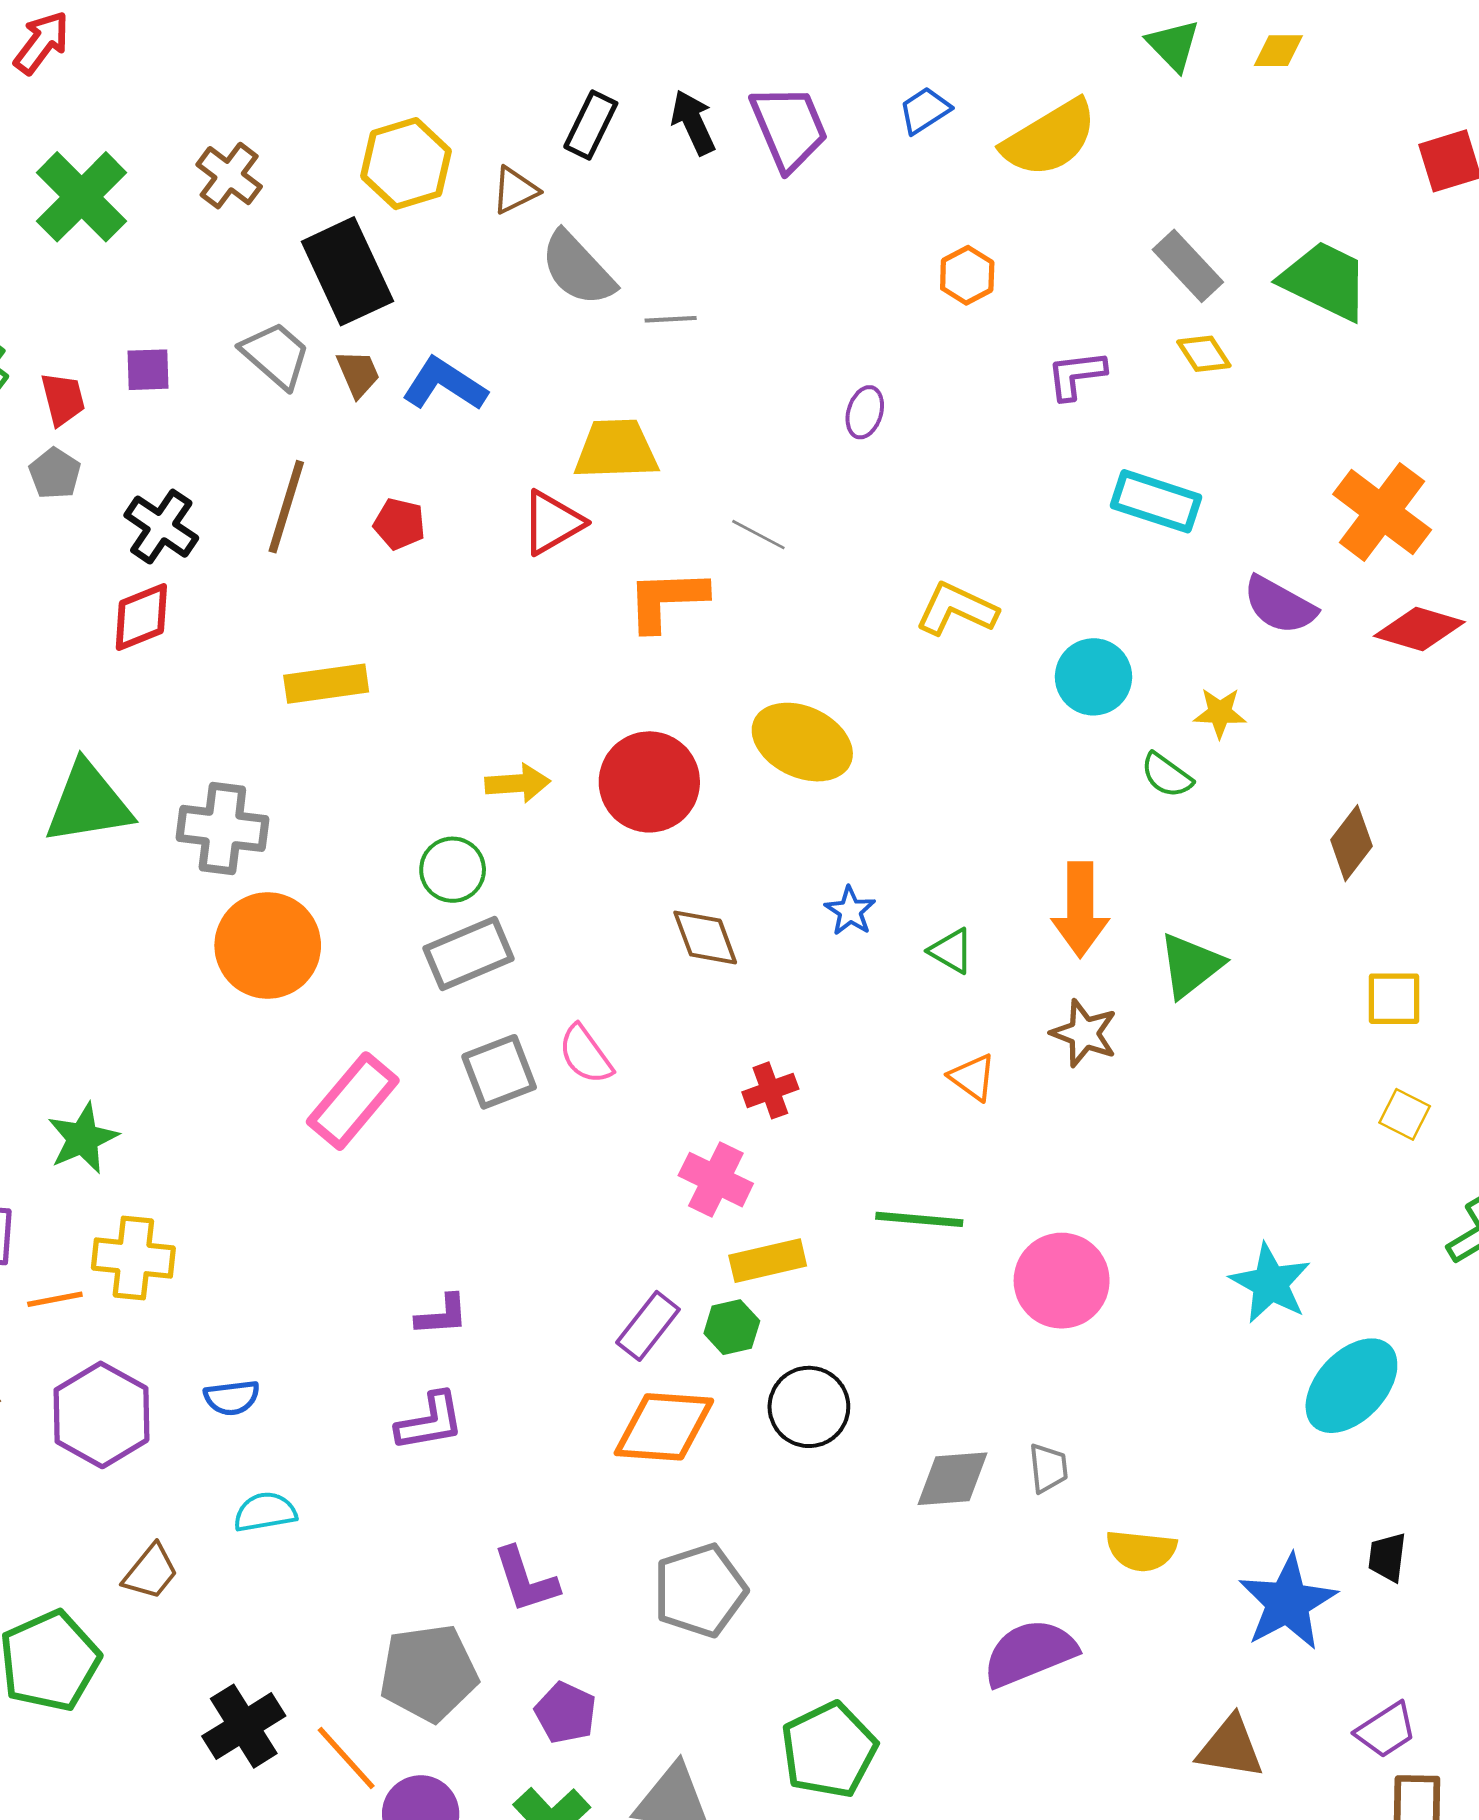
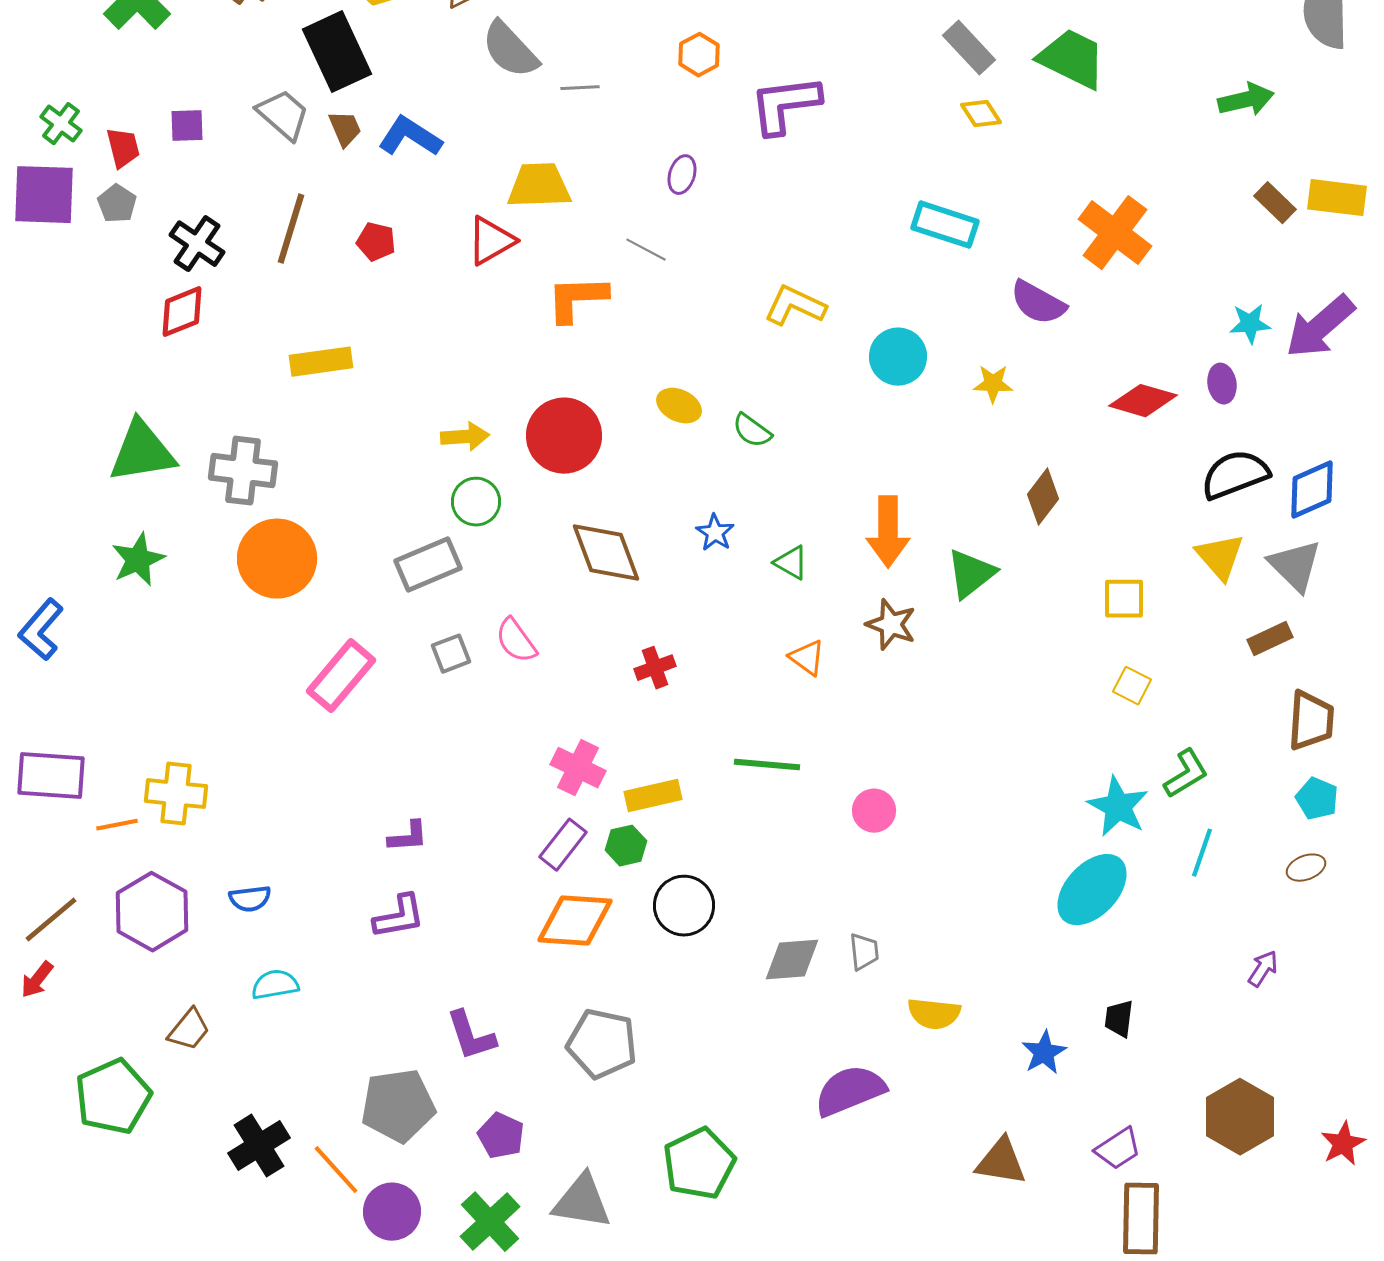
orange hexagon: (967, 275) -> (699, 55), moved
purple L-shape: (1076, 375) -> (785, 105), moved, size x1.6
purple ellipse: (865, 412) -> (682, 175), moved
red diamond: (1419, 629) -> (1143, 401), moved
yellow ellipse: (802, 742) -> (679, 406), size x0.6
green semicircle: (1167, 775) -> (752, 431), moved
brown diamond: (1351, 843) -> (1043, 497), moved
green circle: (453, 870) -> (476, 502), moved
brown diamond: (705, 938) -> (606, 553), size x1.4
gray square: (499, 1072) -> (451, 654), size x0.7
green star: (83, 1138) -> (138, 560), moved
pink cross: (716, 1180) -> (578, 768), moved
pink circle: (1062, 1281) -> (874, 811), size x0.6
cyan star: (1270, 1283) -> (1118, 807), moved
gray pentagon: (700, 1590) -> (602, 1044), turned 30
blue star: (1288, 1602) -> (1044, 1053), size x0.6

